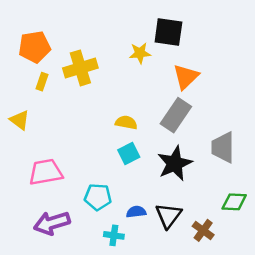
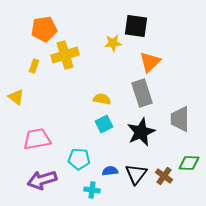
orange pentagon: (34, 47) -> (44, 29), moved
gray rectangle: (176, 115) -> (142, 93), turned -52
brown cross: (203, 230) -> (164, 176), moved

